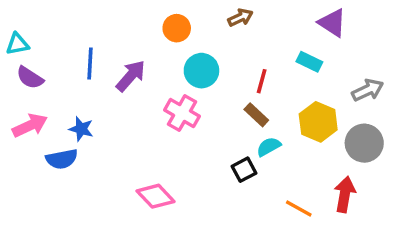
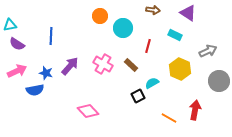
brown arrow: (240, 18) -> (153, 10), moved, turned 32
cyan circle: (201, 71) -> (123, 28), moved
purple arrow: (131, 76) -> (70, 66), moved
brown rectangle: (256, 115) -> (131, 65), moved
gray circle: (364, 143) -> (219, 81), moved

